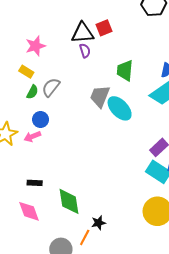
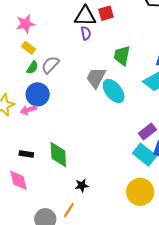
pink star: (35, 46) -> (25, 24), moved
blue circle: (41, 119) -> (38, 94), size x1.5
green diamond: (69, 201) -> (58, 155), moved
black star: (99, 223) -> (82, 185), moved

